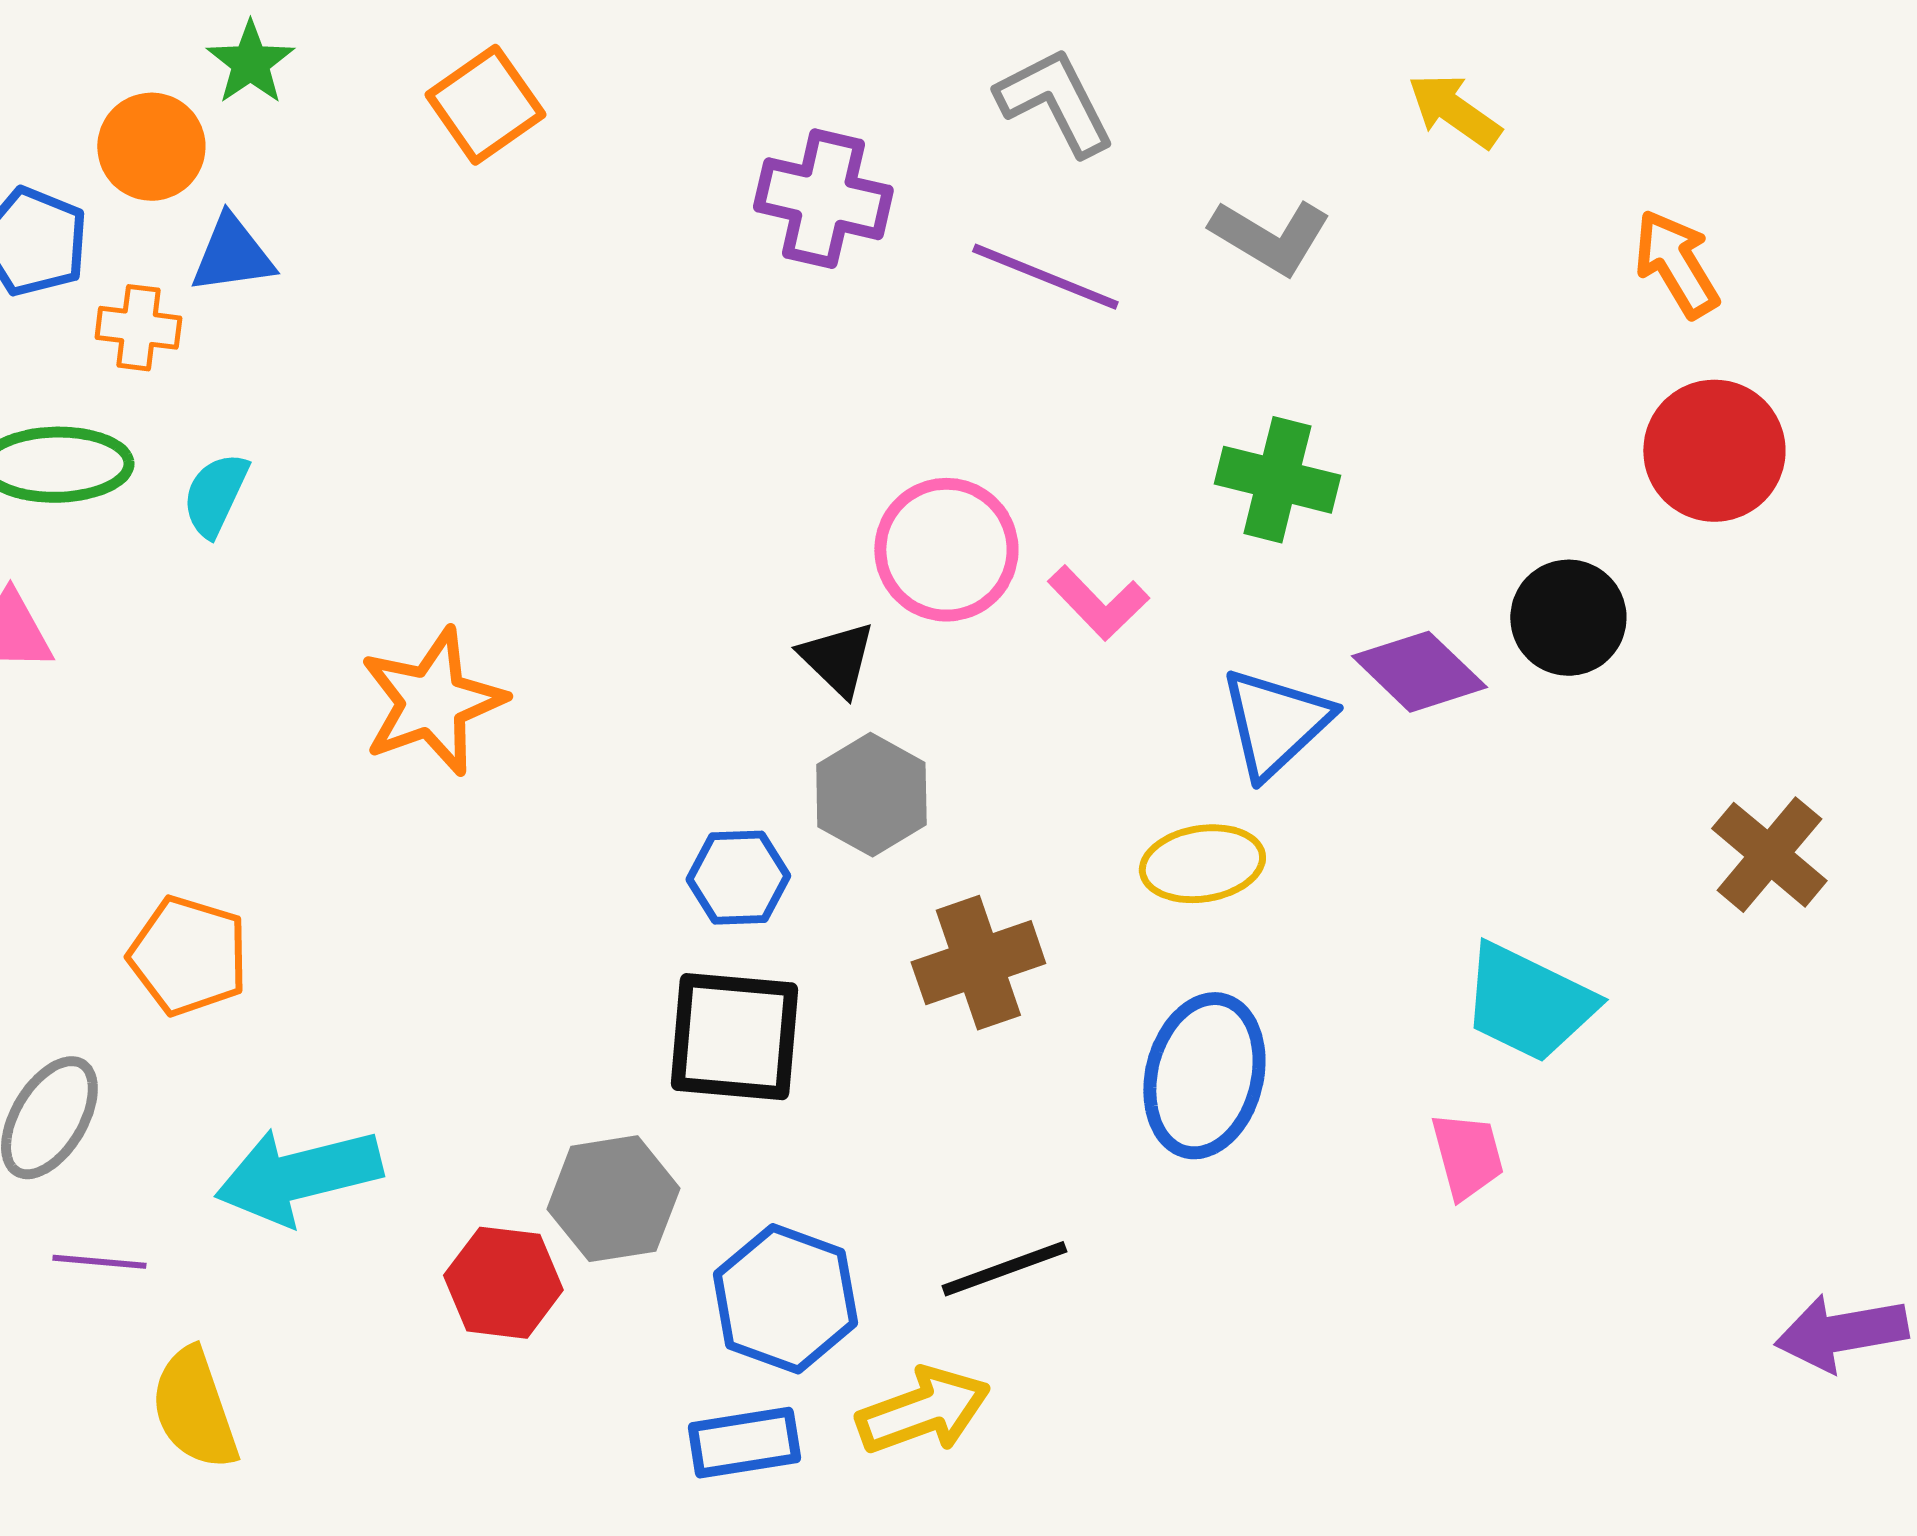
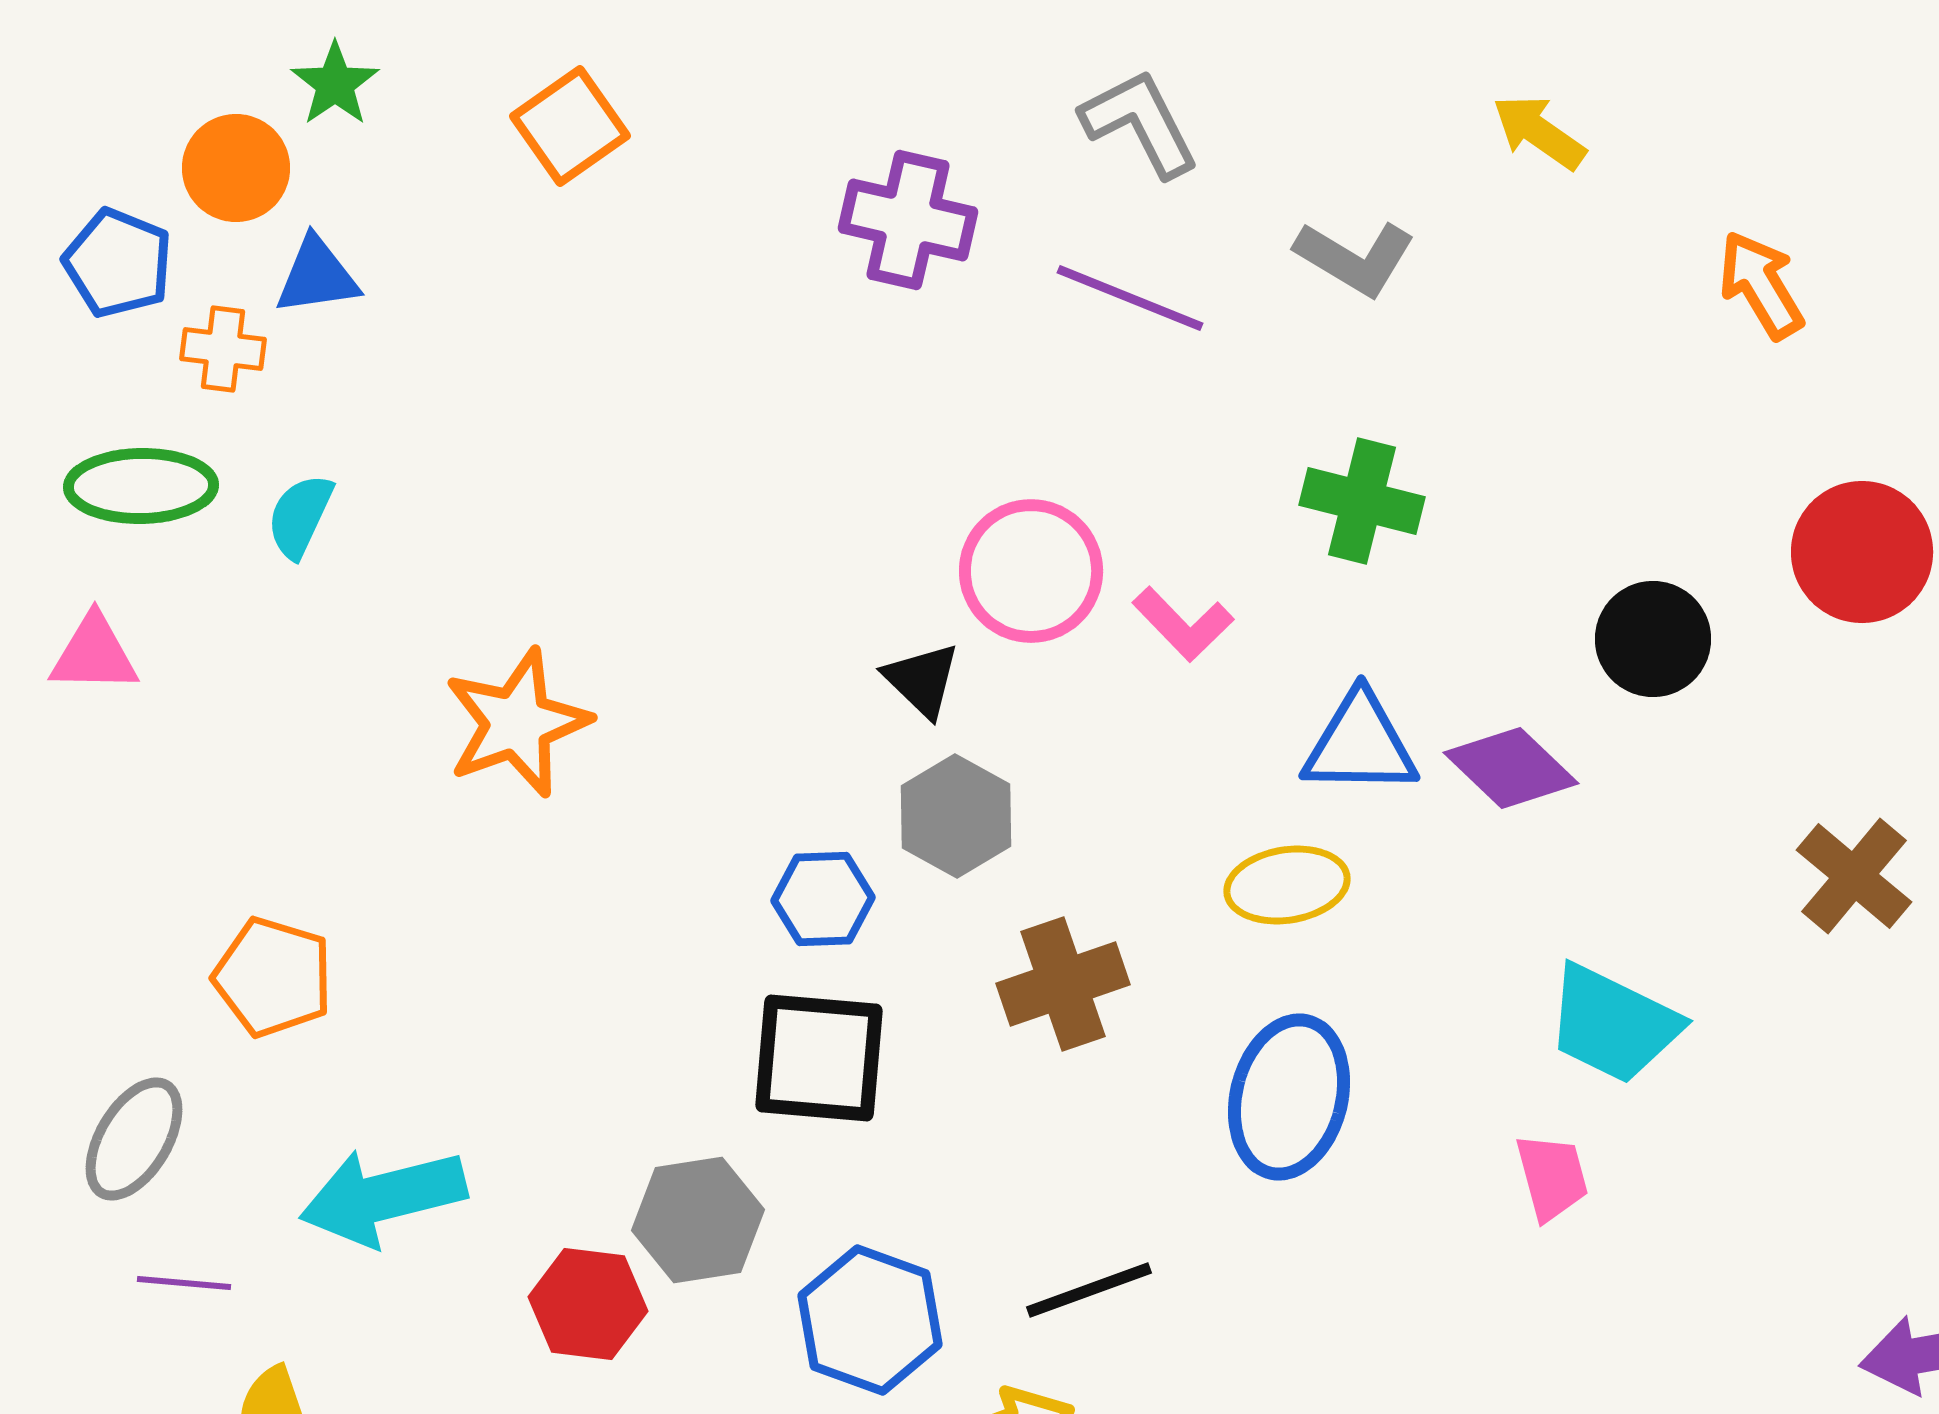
red circle: (1714, 451) -> (1862, 552), moved
purple diamond: (1419, 672) -> (1511, 768), moved
blue triangle: (1275, 723) -> (1360, 744), turned 44

